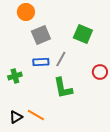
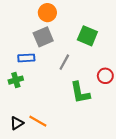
orange circle: (26, 12) -> (47, 13), moved
blue rectangle: (41, 62) -> (26, 58), moved
green L-shape: (63, 88) -> (80, 93), moved

